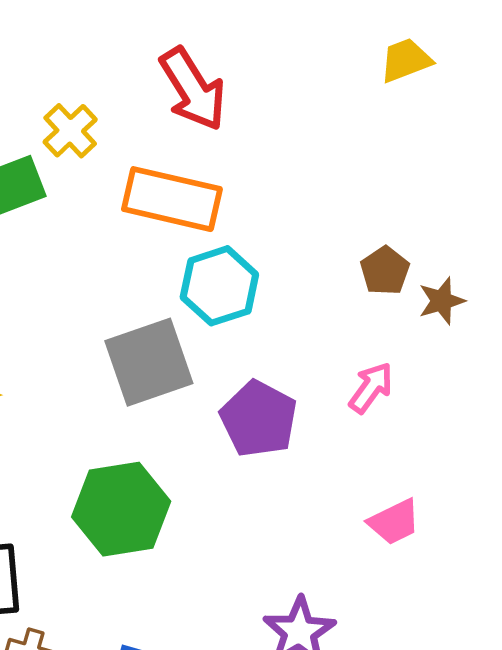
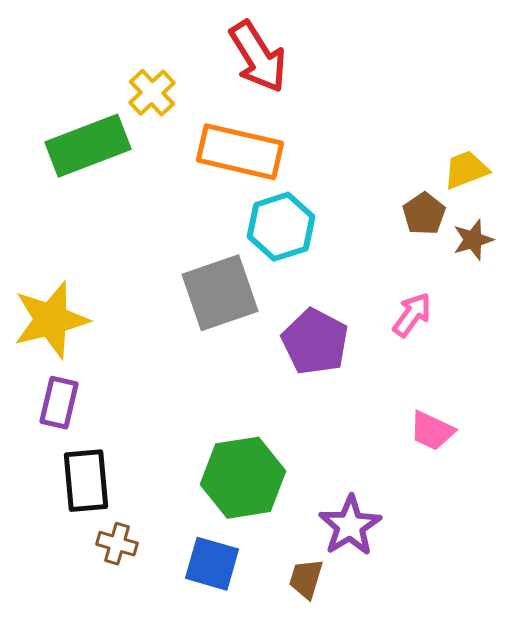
yellow trapezoid: (406, 60) -> (466, 170), moved
green hexagon: (121, 509) -> (243, 478), moved
pink trapezoid: (394, 522) -> (432, 431), turned 51

